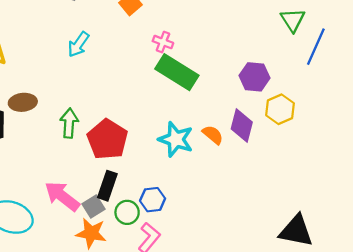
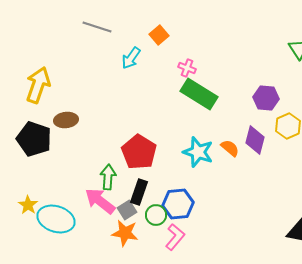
cyan arrow: (78, 44) -> (131, 58), moved
green arrow: (69, 123) -> (108, 177), moved
blue hexagon: (153, 200) -> (178, 204), size x1.4

